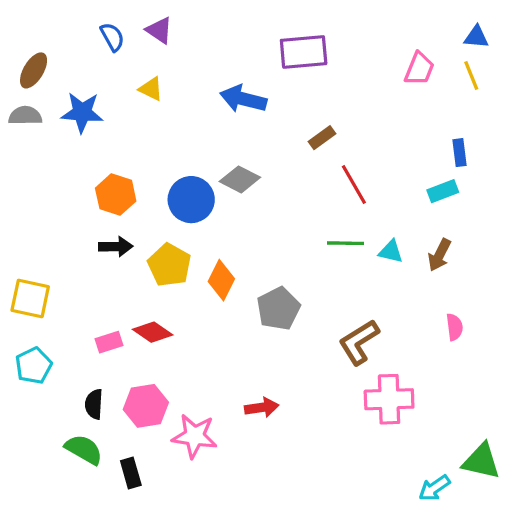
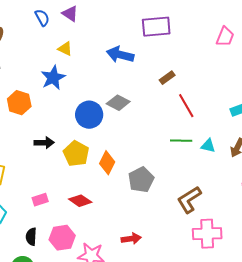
blue star: (82, 112) -> (53, 78), moved, turned -30
orange hexagon: (116, 195) -> (19, 103), moved
red diamond: (153, 332) -> (80, 201), moved

